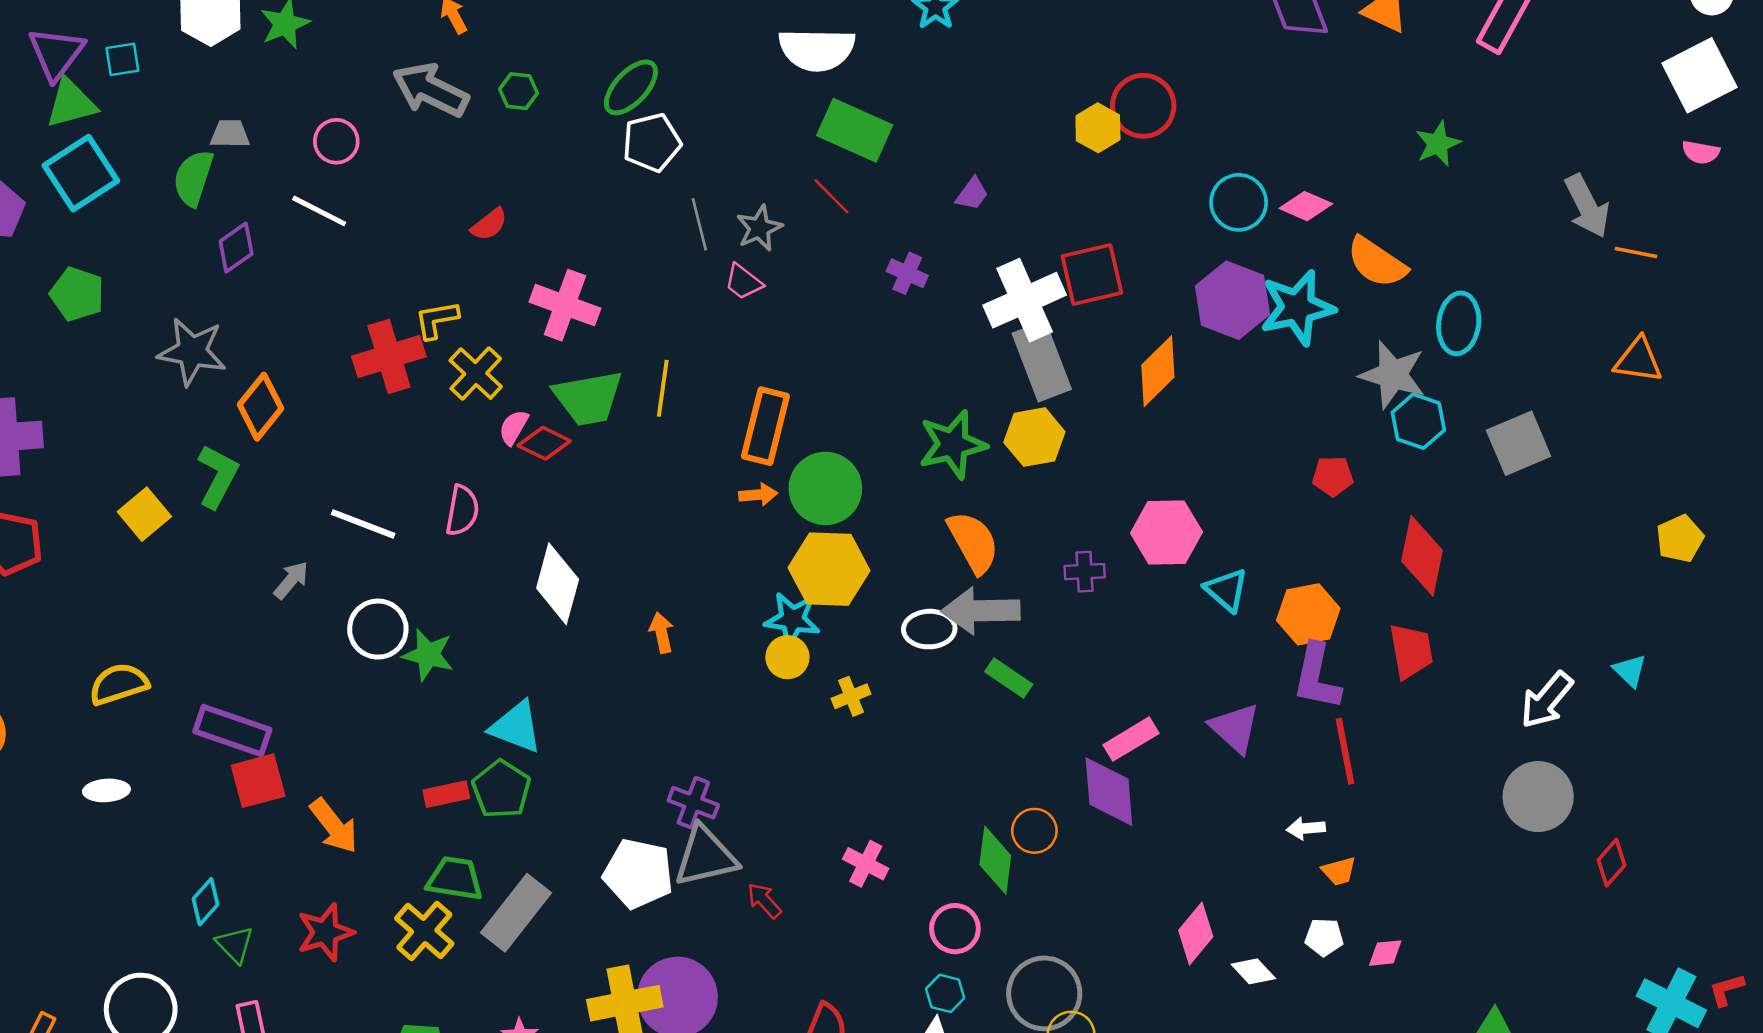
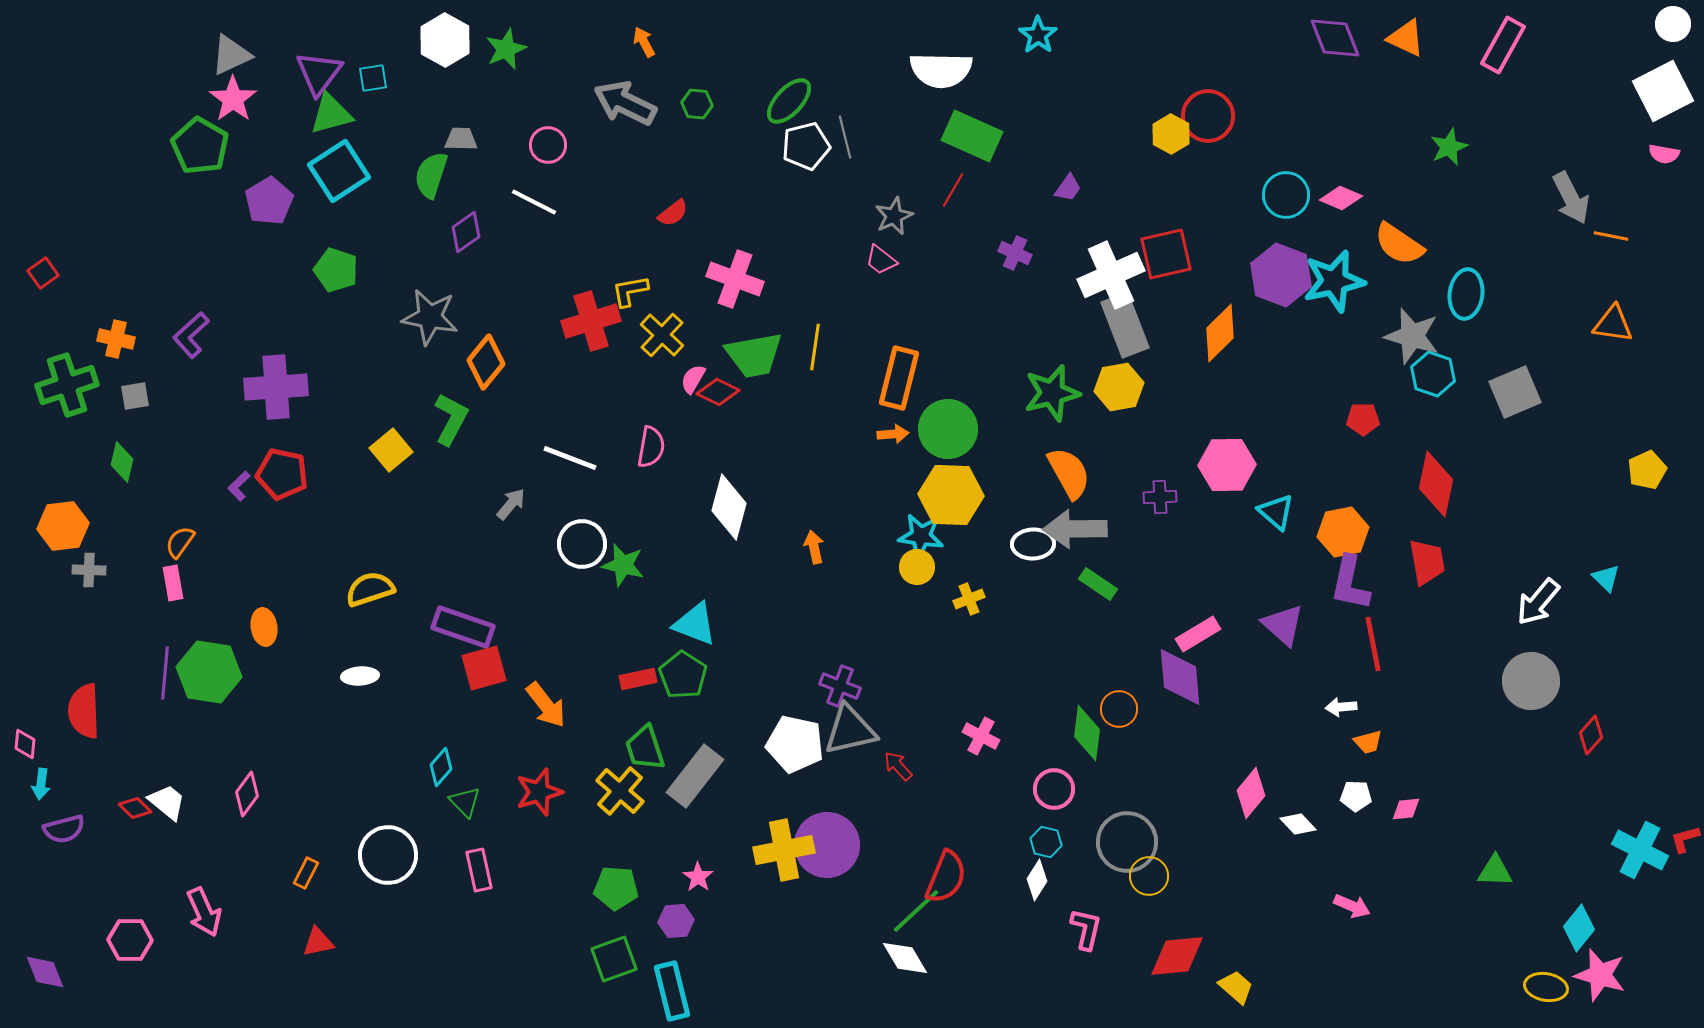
red line: (831, 196) -> (953, 190), turned 75
gray line: (699, 224) -> (845, 137), moved
green trapezoid: (455, 878) -> (645, 748), turned -117

